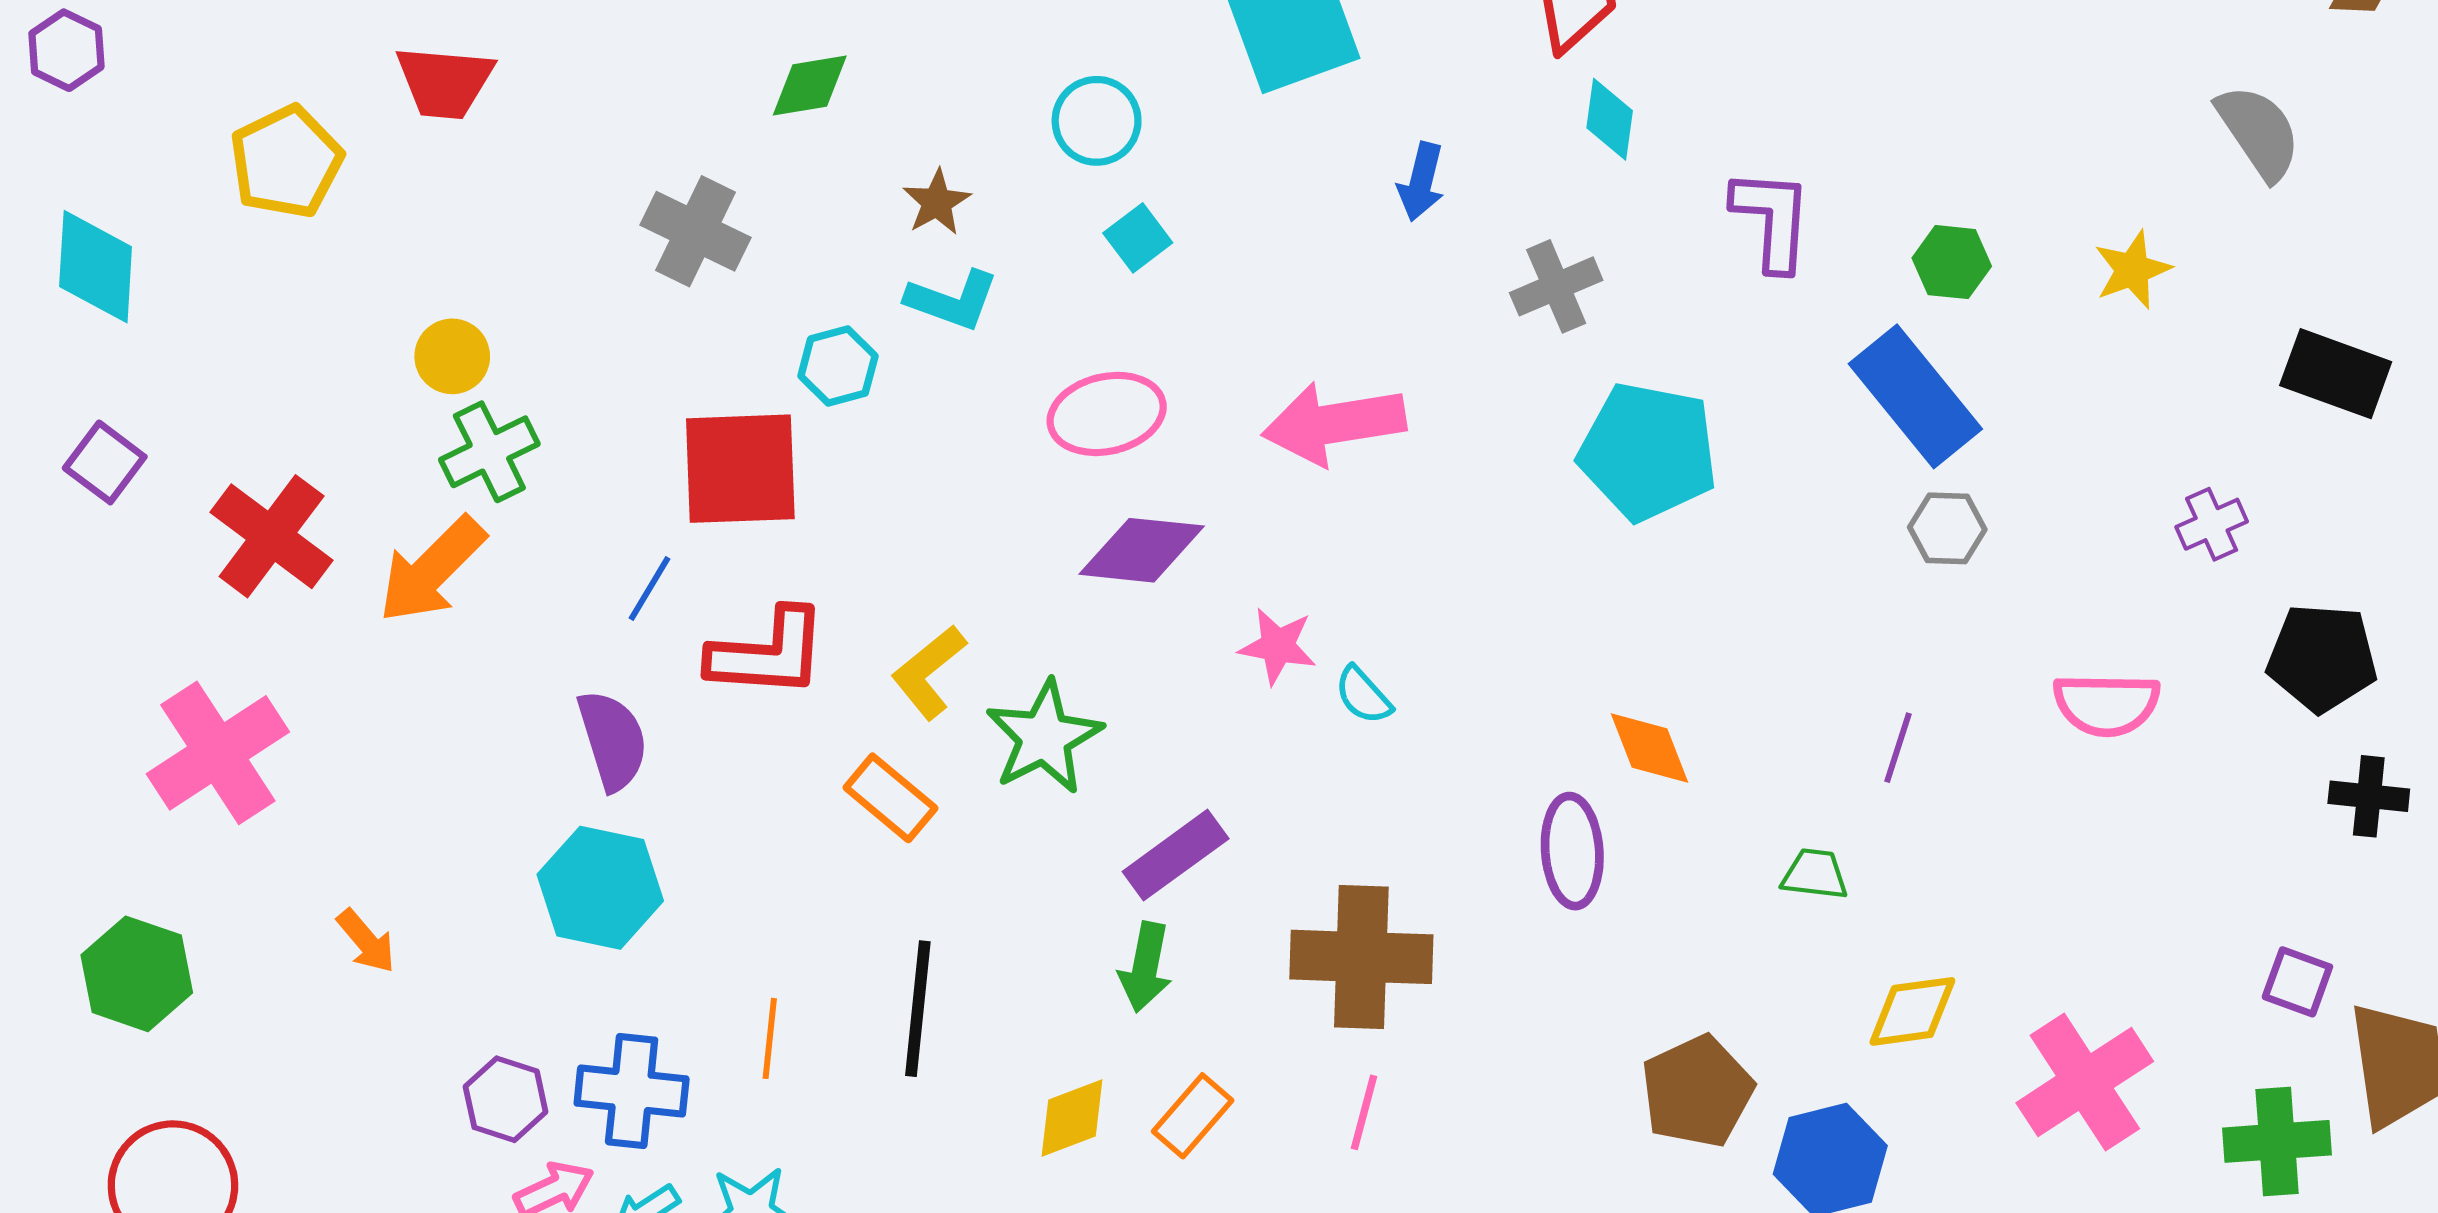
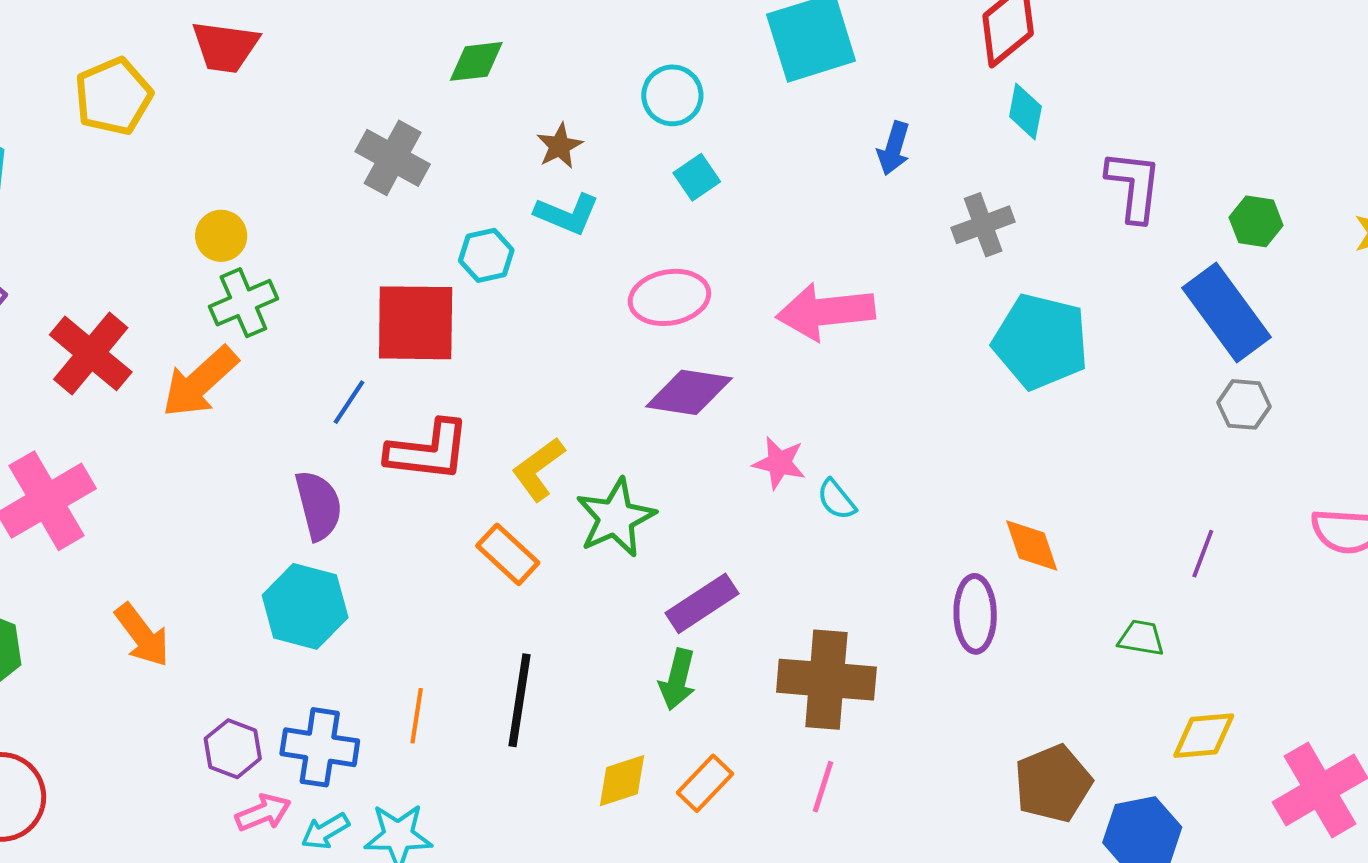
orange arrow: (366, 941) -> (142, 635), size x1.4

